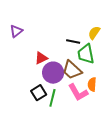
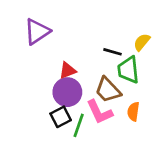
purple triangle: (16, 31) -> (37, 32), size x1.5
purple circle: (53, 73) -> (67, 92), moved
pink L-shape: (78, 92) -> (100, 112), moved

